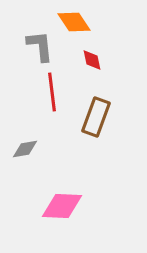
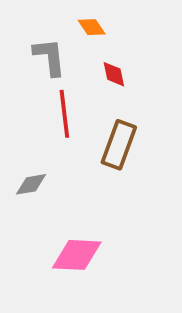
orange diamond: (74, 22) -> (92, 27), size x0.7

